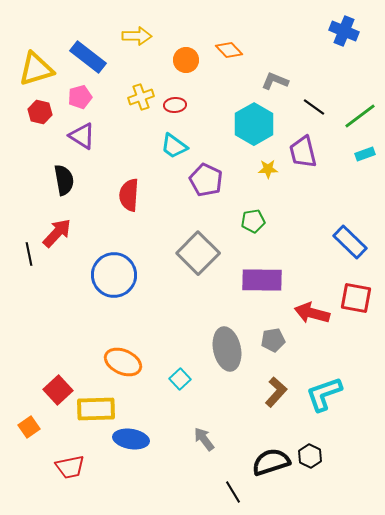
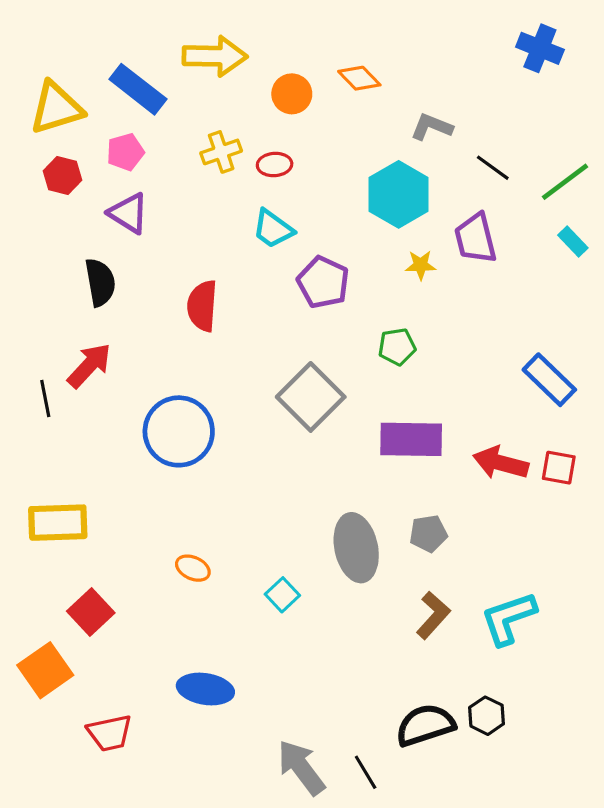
yellow arrow: (137, 36) -> (215, 56), size x1.4
cyan rectangle: (365, 154) -> (573, 241), turned 66
red square: (356, 298) -> (559, 468), size x0.7
red arrow: (312, 313) -> (501, 463), moved
orange ellipse: (123, 362) -> (193, 568), size x0.6
yellow rectangle: (96, 409) -> (58, 523), moved
orange square: (29, 427) -> (45, 670), size x1.6
gray arrow: (204, 439) -> (301, 768), moved, size x1.5

